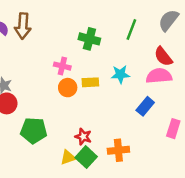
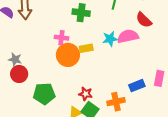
pink semicircle: (159, 76) -> (128, 36), moved
orange circle: (68, 88) -> (68, 55), size x1.5
blue rectangle: (145, 106) -> (137, 86), moved, turned 35

